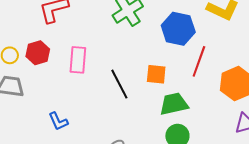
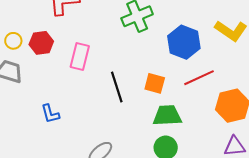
red line: (199, 61) -> (199, 78), turned 36

